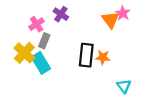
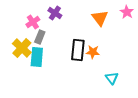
pink star: (123, 13) -> (127, 12), moved
cyan rectangle: (41, 63) -> (37, 57), turned 36

